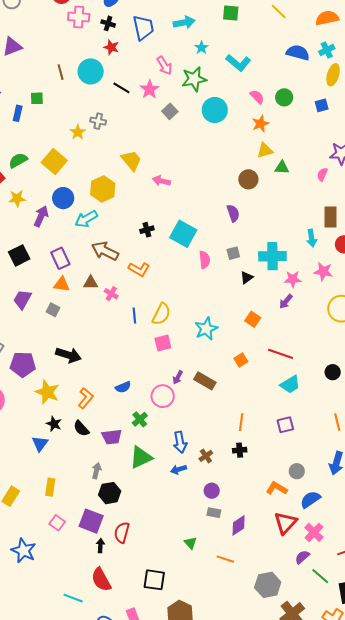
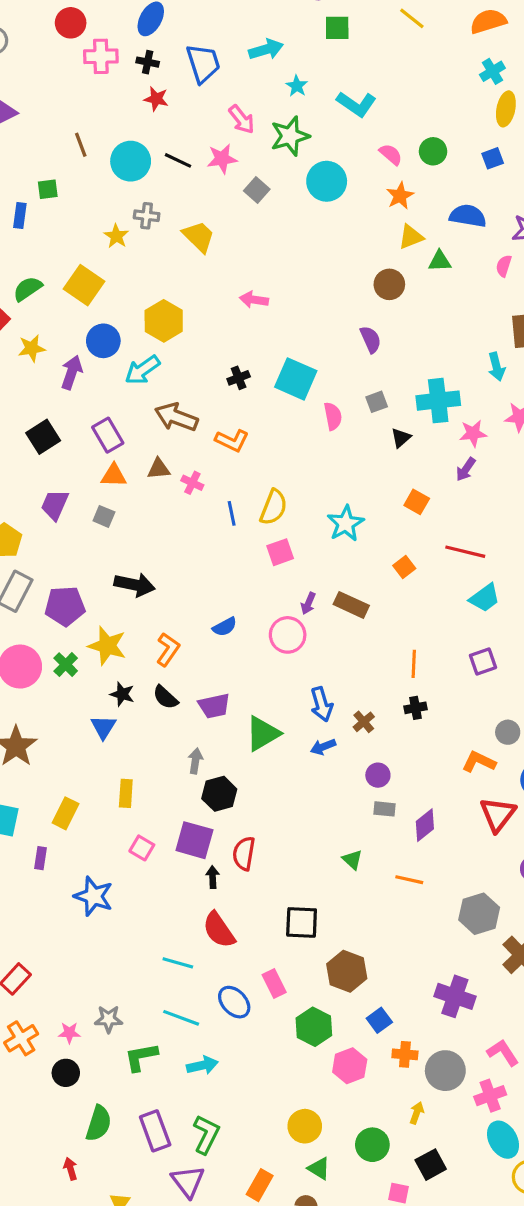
blue semicircle: (298, 53) -> (468, 216), moved
cyan circle: (91, 71) -> (131, 161), moved
pink star: (150, 89) -> (222, 159), turned 30
yellow trapezoid: (131, 160) -> (199, 237), moved
green cross: (140, 419) -> (66, 665), moved

